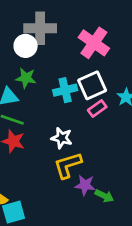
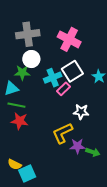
white circle: (26, 46) -> (31, 59), moved
pink rectangle: (97, 109) -> (63, 89), moved
white star: (62, 138) -> (81, 112), moved

